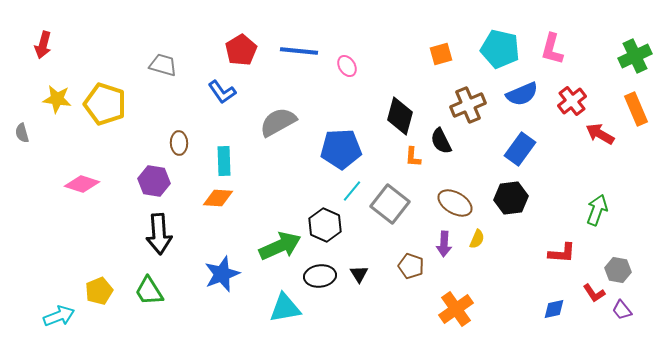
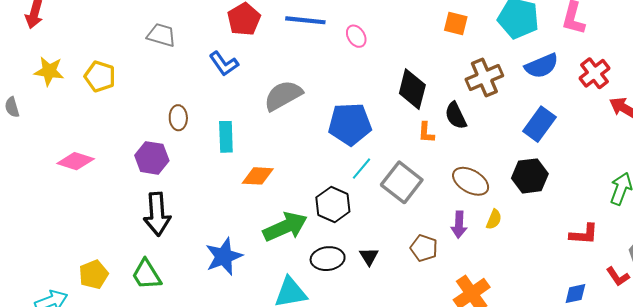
orange square: (441, 54) -> (456, 23), turned 30
yellow pentagon: (105, 104) -> (100, 76), size x0.7
orange diamond: (218, 198) -> (258, 176), moved

